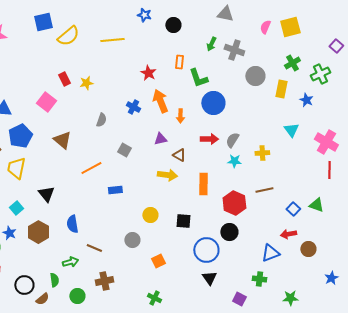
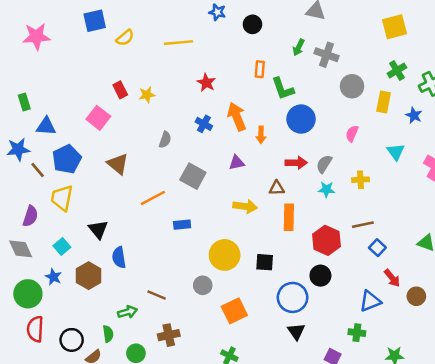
pink semicircle: (265, 27) -> (352, 134), moved
yellow semicircle: (68, 36) -> (125, 38), size x0.7
red star: (148, 73) -> (206, 83), moved
gray square: (124, 150) -> (193, 176), size x1.5
brown triangle: (179, 155) -> (277, 188), moved, turned -32
blue square: (293, 209) -> (377, 248), moved
yellow circle: (150, 215) -> (225, 255), size x1.6
blue semicircle: (72, 224) -> (119, 257), moved
red arrow: (288, 234) -> (392, 278), turned -119
orange square: (158, 261) -> (234, 311), size x1.5

